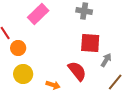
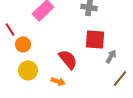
red semicircle: (77, 71) -> (68, 59), moved

